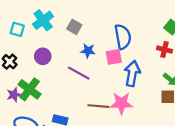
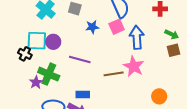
cyan square: (17, 29) -> (37, 41), moved, size x1.5
purple line: (79, 73) -> (80, 60), moved
pink star: (121, 103) -> (134, 66), turned -30

